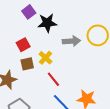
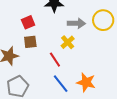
yellow cross: (46, 58) -> (68, 42), moved

